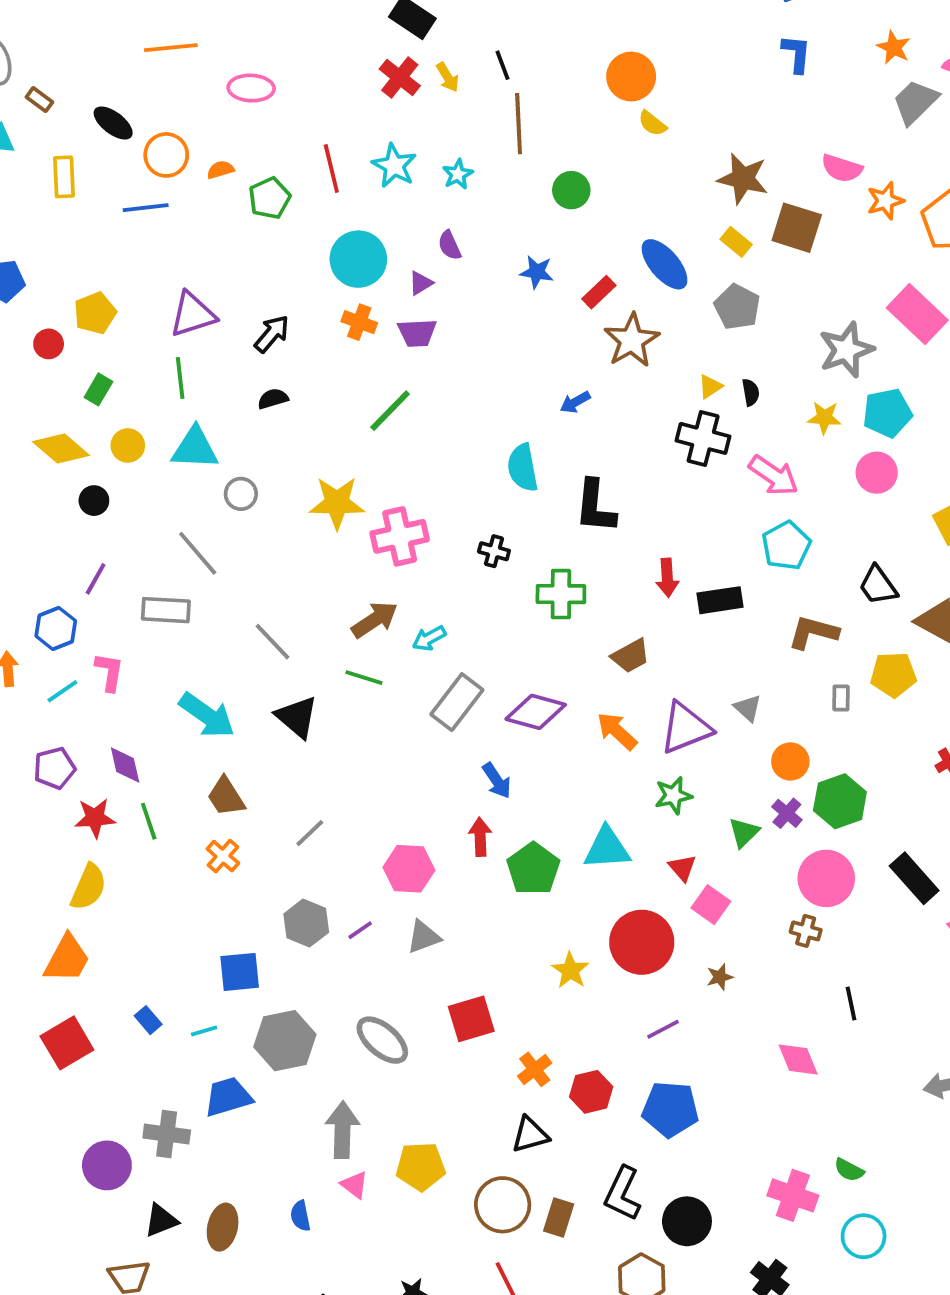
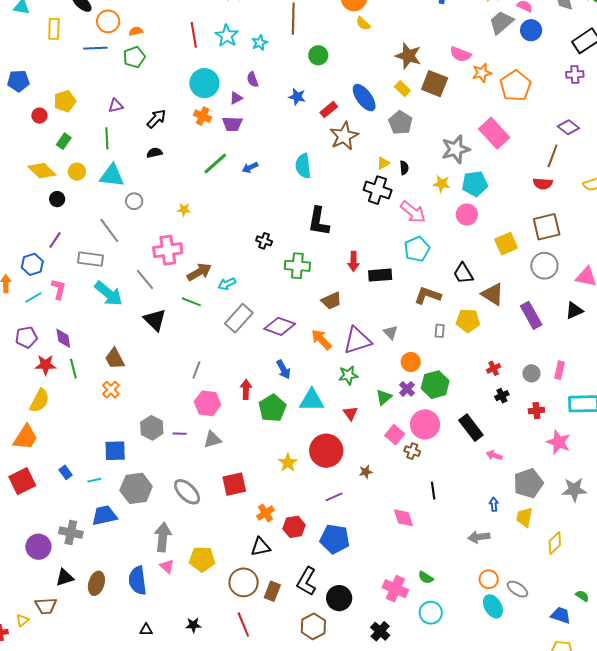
green pentagon: (270, 198) -> (134, 57), moved
purple triangle: (193, 314) -> (116, 106), size x0.6
blue arrow: (575, 402) -> (250, 167), moved
cyan semicircle: (523, 468) -> (303, 166), moved
yellow star: (337, 503) -> (184, 210), size x0.5
pink cross: (400, 536) -> (168, 250), moved
cyan arrow: (207, 715) -> (109, 294), moved
blue arrow: (497, 781) -> (283, 369), moved
gray line: (310, 833) -> (196, 370), moved, turned -30
pink square: (711, 905) -> (395, 435), moved
purple line: (360, 930) -> (180, 434), turned 32
blue semicircle: (300, 1216) -> (138, 580), size x1.8

